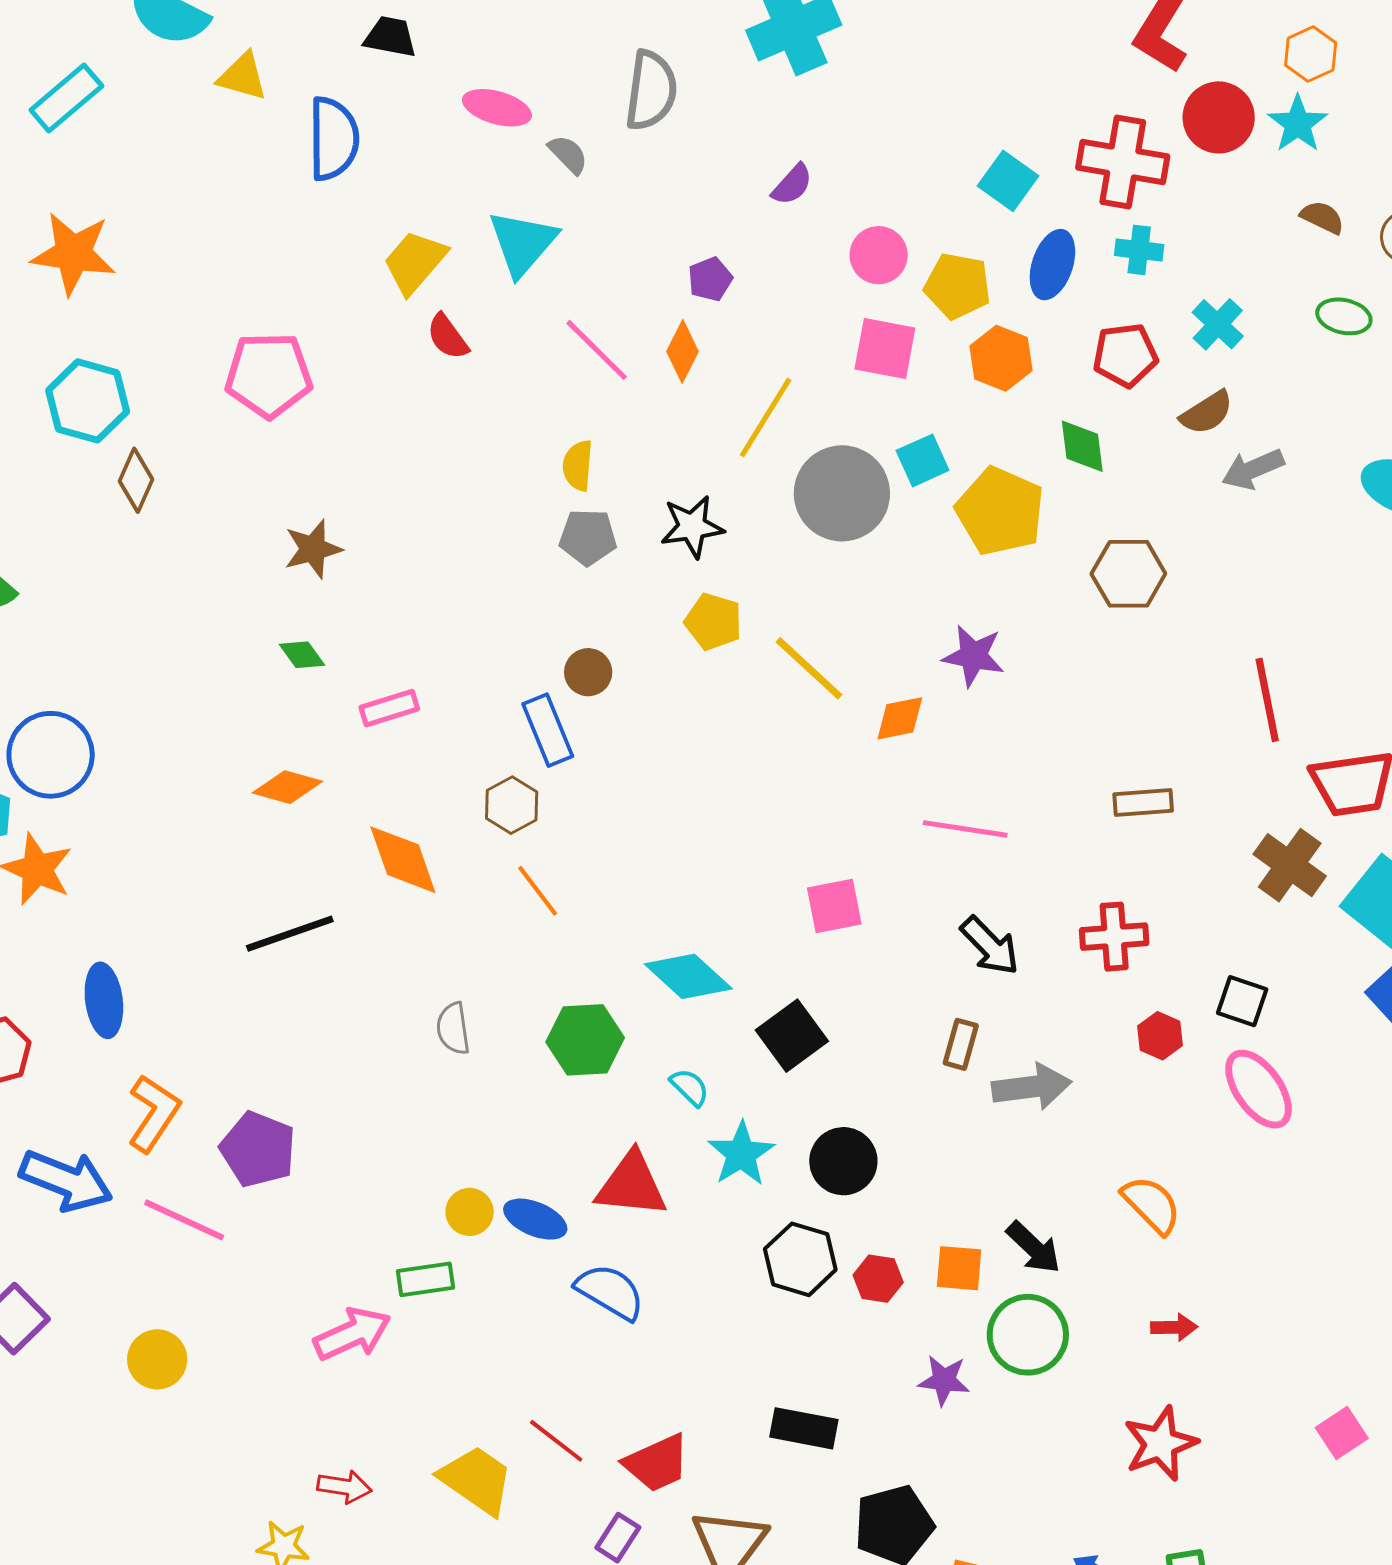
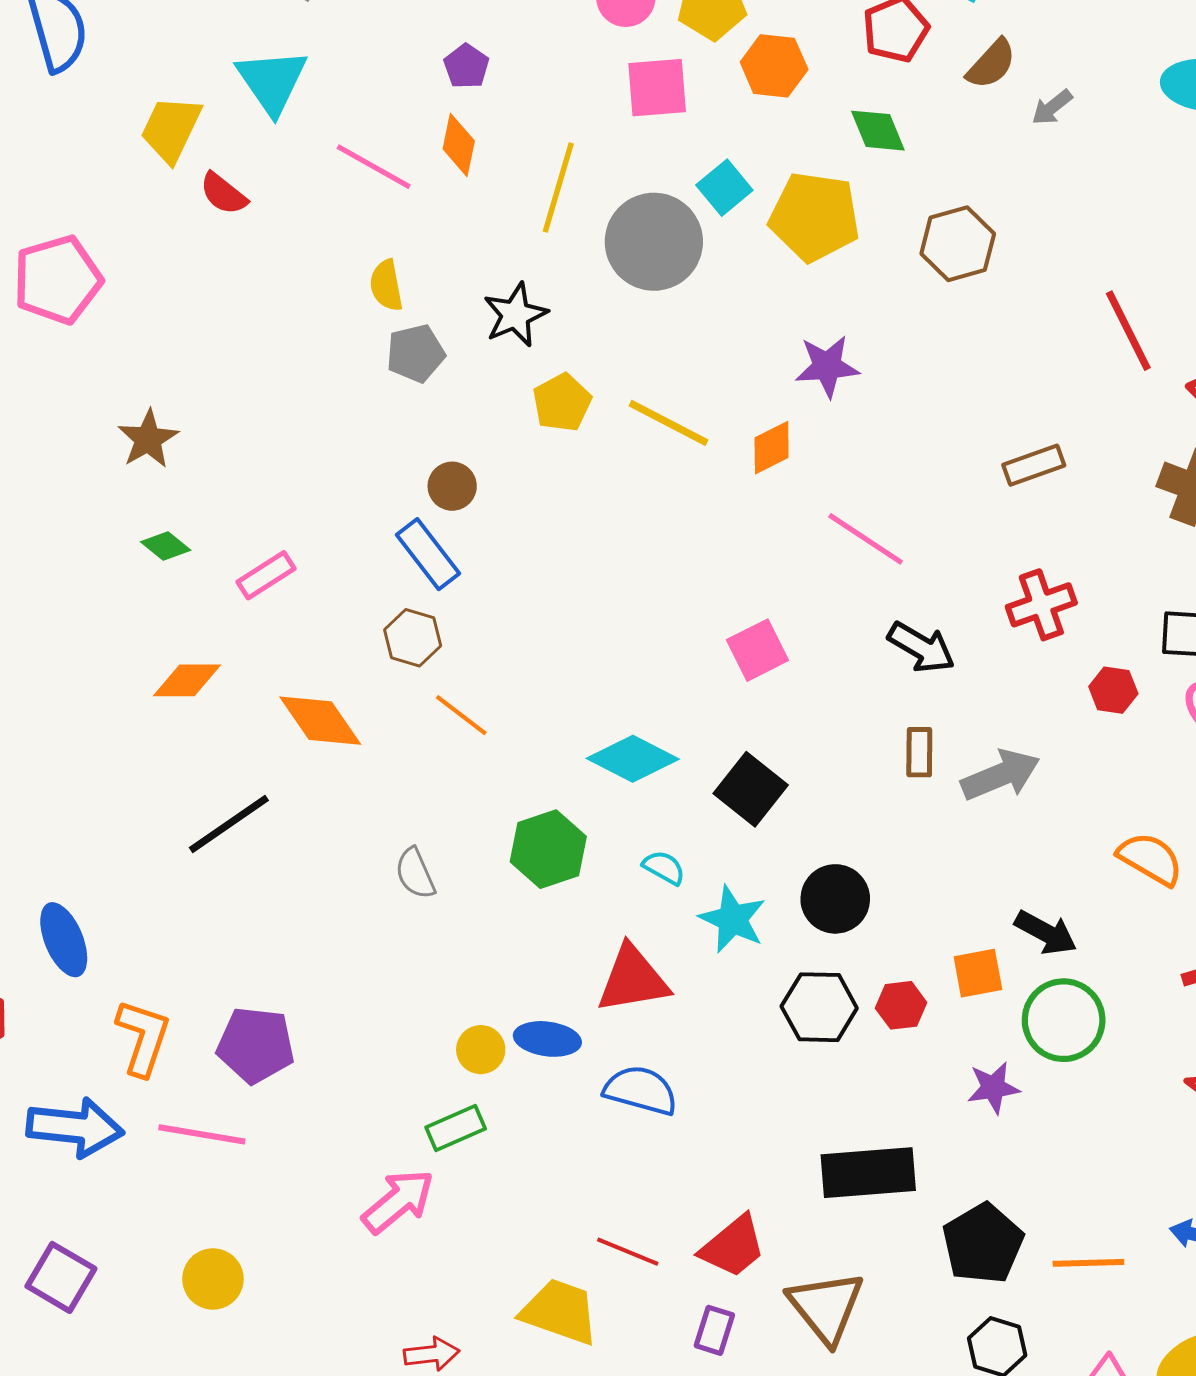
gray arrow: (1253, 469) -> (1052, 107), size x0.7
yellow pentagon: (713, 622) -> (562, 403), turned -30
pink line: (965, 829) -> (866, 539), turned 40
black rectangle: (804, 1428) -> (868, 1173), size x1.4

